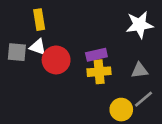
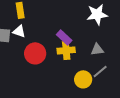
purple rectangle: (96, 55) -> (64, 37), turned 56
red circle: (56, 60) -> (35, 53), moved

